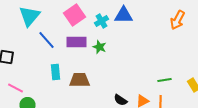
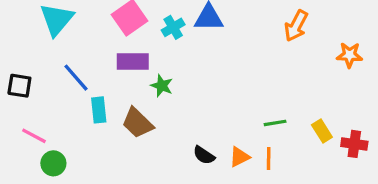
blue line: (46, 40) -> (76, 78), moved
green star: (100, 47) -> (162, 86), moved
brown trapezoid: (80, 80) -> (138, 123), turned -135

